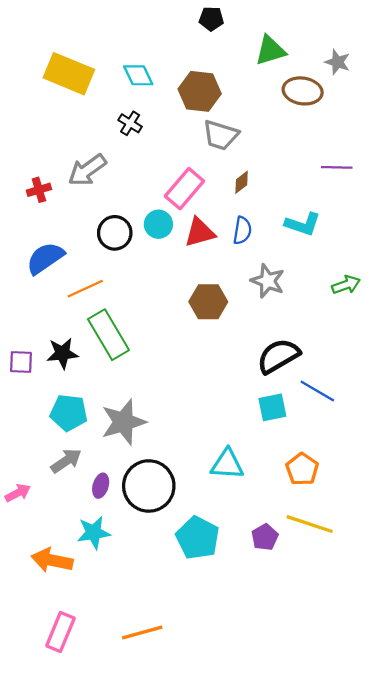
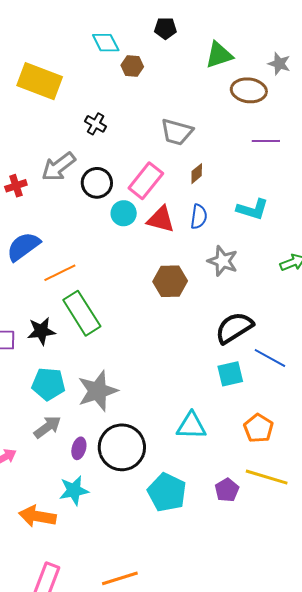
cyan diamond: (138, 75) -> (106, 43), moved
brown hexagon: (200, 91) -> (132, 66), moved, size x0.6
purple line: (337, 167) -> (266, 141), moved
red triangle: (200, 232) -> (161, 219), turned 32
black circle: (115, 233) -> (97, 183), moved

